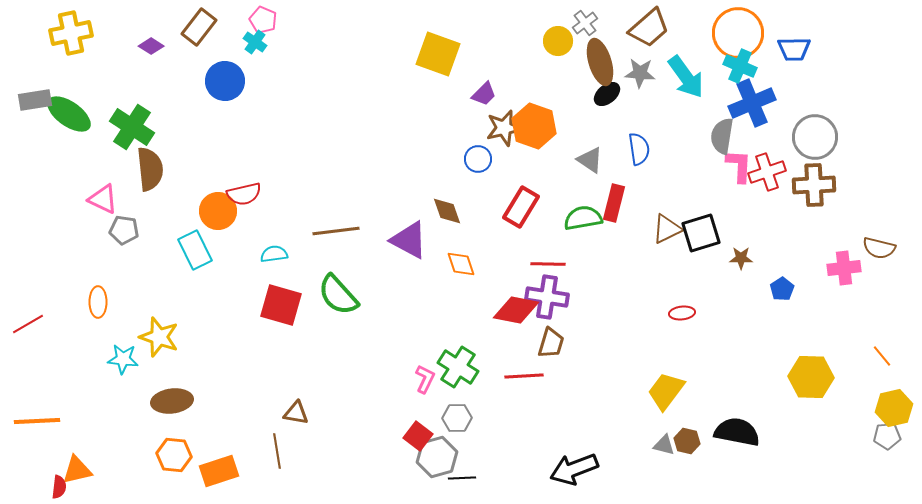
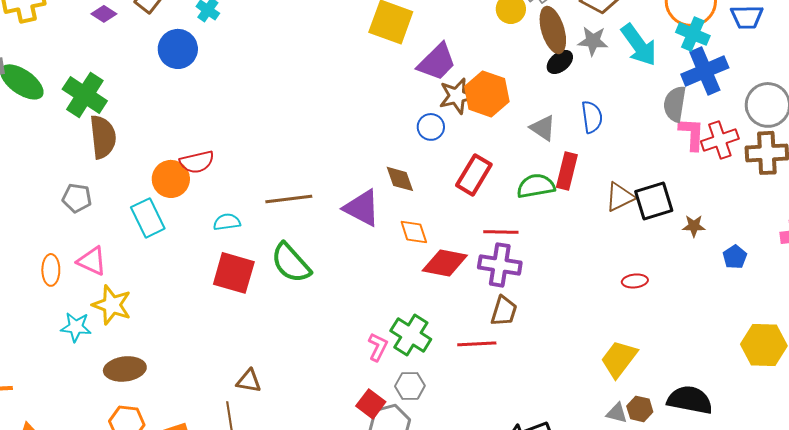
purple trapezoid: (484, 94) -> (437, 62), size x1.6
pink triangle: (103, 199) -> (92, 261), moved
red diamond: (516, 310) -> (445, 263), moved

